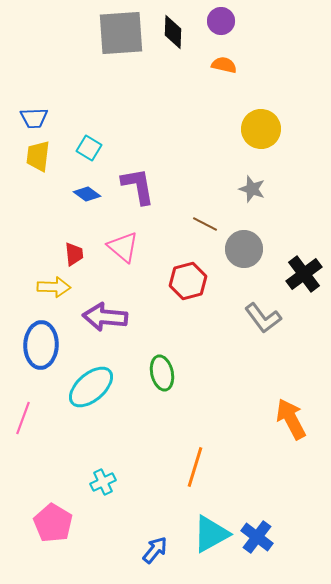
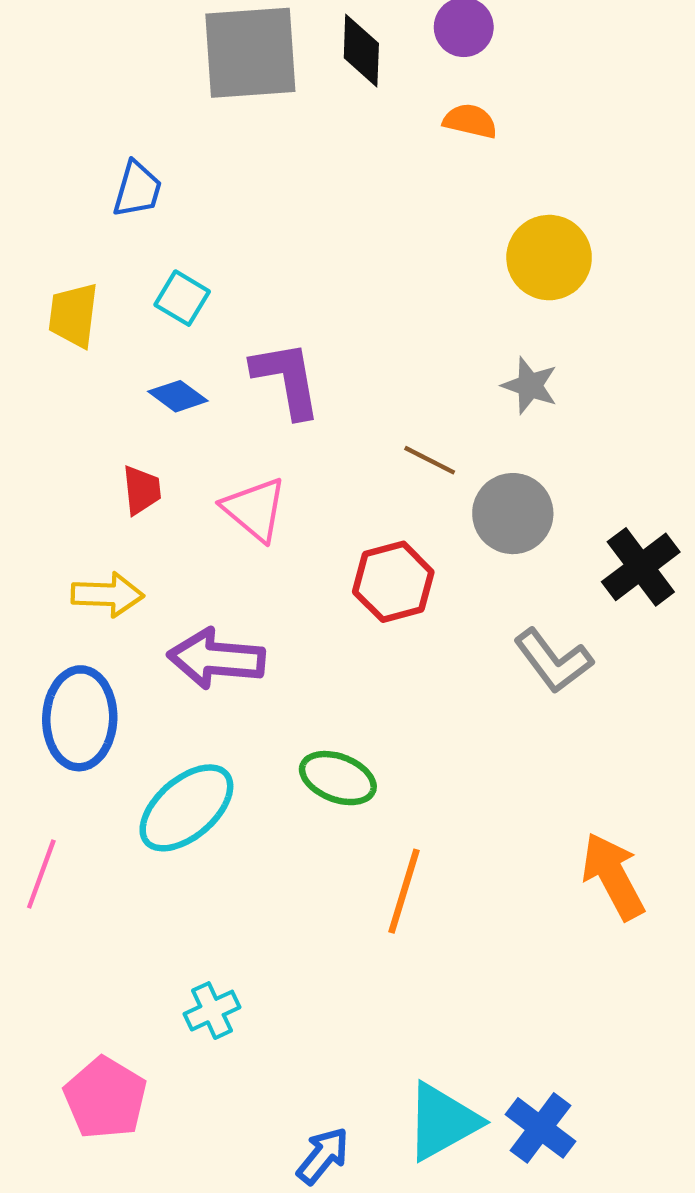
blue trapezoid: (34, 118) -> (137, 189), moved, turned -72
red trapezoid: (74, 254) -> (142, 490), moved
green ellipse: (162, 373) -> (338, 778), turned -56
orange line: (195, 467) -> (404, 891), moved

